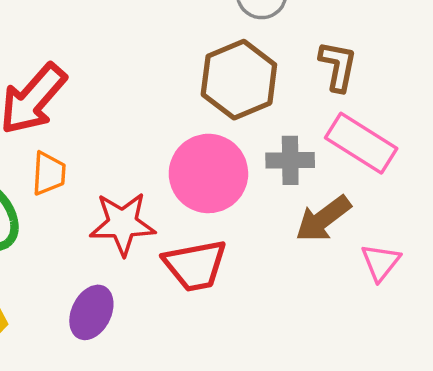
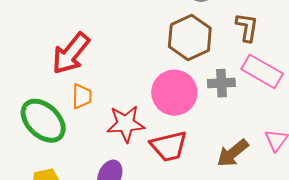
brown arrow: (323, 219) -> (233, 153), moved

